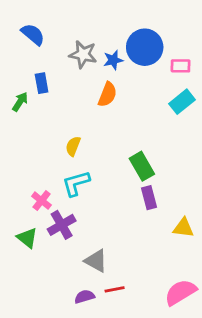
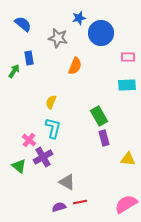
blue star: (113, 60) -> (79, 18), moved
pink rectangle: (181, 66) -> (128, 57), moved
cyan rectangle: (182, 102) -> (127, 85), moved, turned 36
cyan L-shape: (76, 183) -> (53, 128), turned 120

